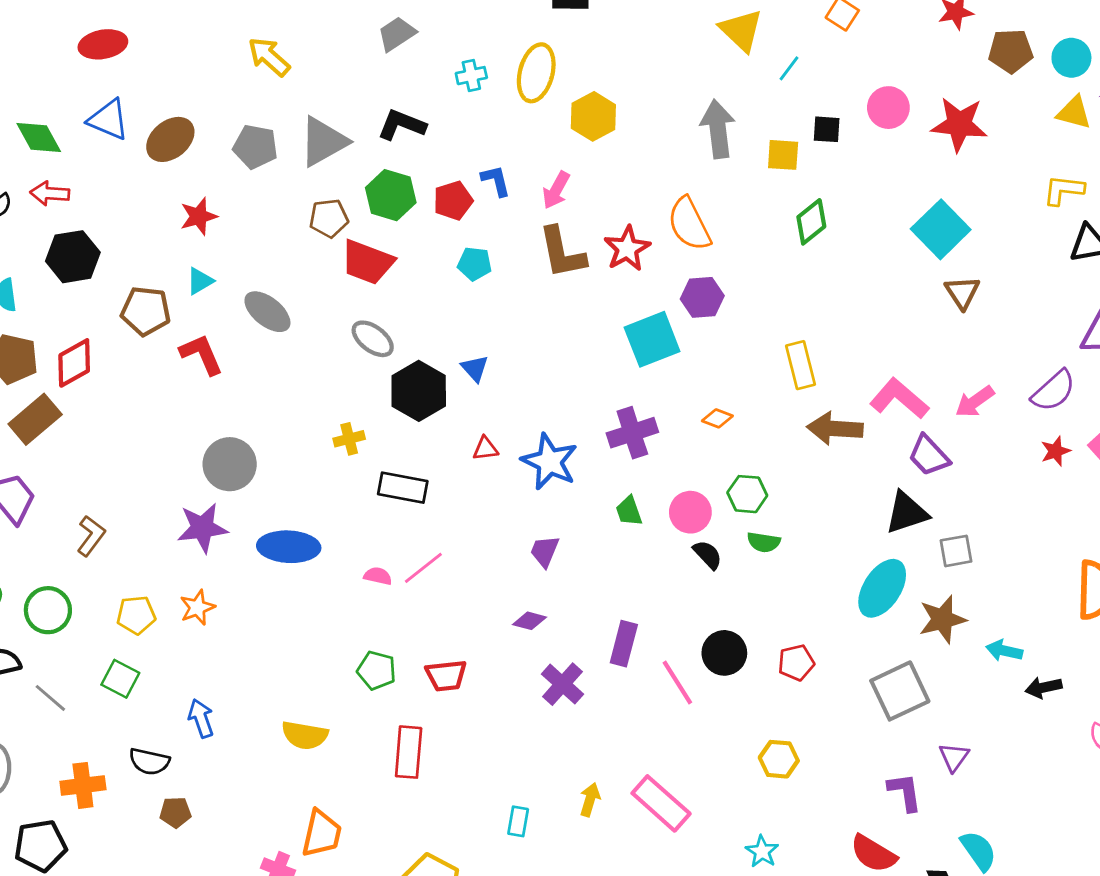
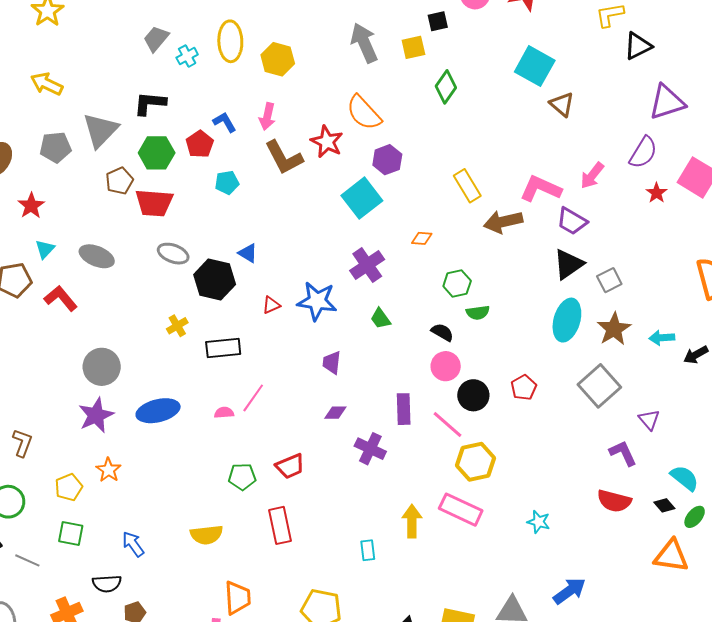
gray trapezoid: (397, 34) -> (156, 39), moved
pink circle: (690, 512) -> (446, 366), moved
yellow hexagon: (779, 759) -> (476, 462), moved, size x1.4
yellow arrow: (590, 800) -> (412, 521), size x1.4

